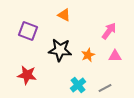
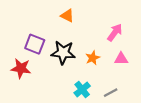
purple square: (28, 31) -> (35, 44), moved
red star: (27, 75) -> (21, 68), moved

